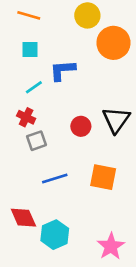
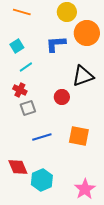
cyan square: (30, 49) -> (17, 46), moved, turned -32
blue L-shape: (63, 70) -> (56, 44), moved
black triangle: (116, 120) -> (83, 76), moved, turned 35

